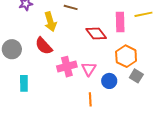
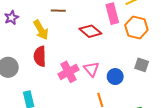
red semicircle: (44, 46) -> (40, 56), turned 54
orange hexagon: (126, 56) -> (136, 27), moved

